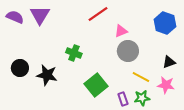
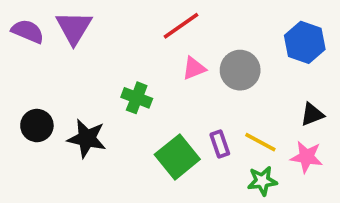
pink triangle: (121, 31) -> (194, 68), moved
gray circle: (128, 51) -> (240, 70), moved
purple rectangle: (123, 99) -> (220, 144), moved

